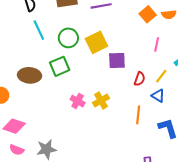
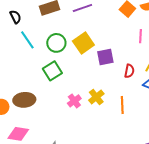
brown ellipse: (30, 75) -> (24, 100), moved
pink cross: (78, 101) -> (74, 101), turned 32
orange line: (138, 115) -> (122, 105), moved

